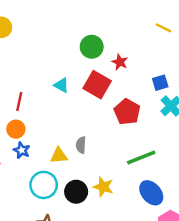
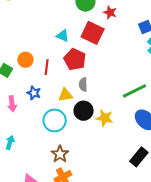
red line: (19, 102) -> (47, 67), moved
red pentagon: (127, 112) -> (75, 59), moved
orange circle: (16, 129) -> (25, 60), moved
black circle: (76, 192) -> (84, 111), moved

